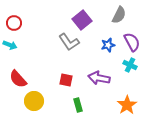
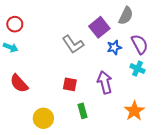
purple square: (82, 20) -> (99, 27), moved
purple arrow: (99, 78) -> (105, 82), turned 65
yellow circle: (34, 101) -> (43, 118), moved

